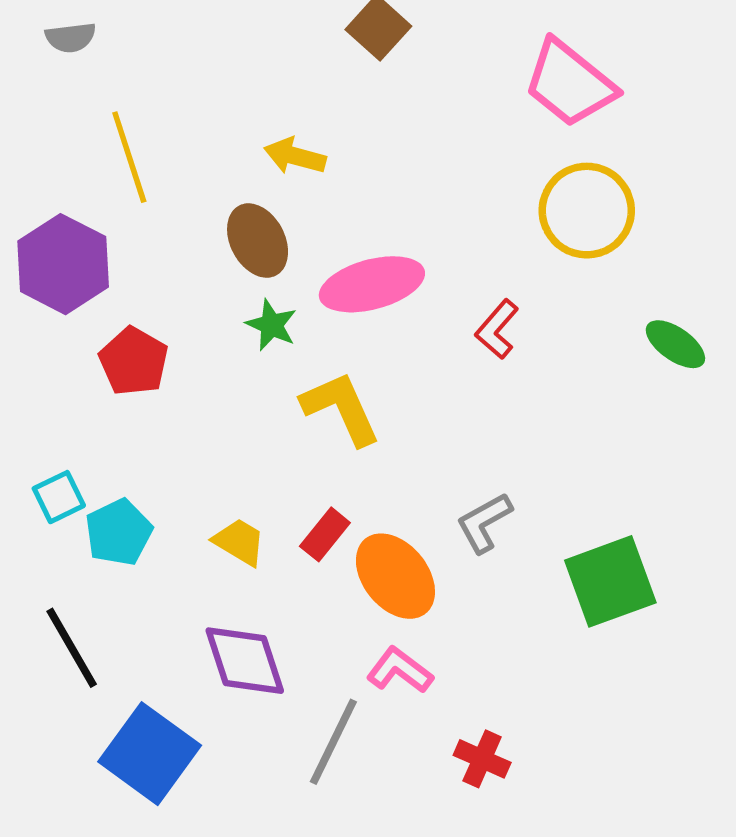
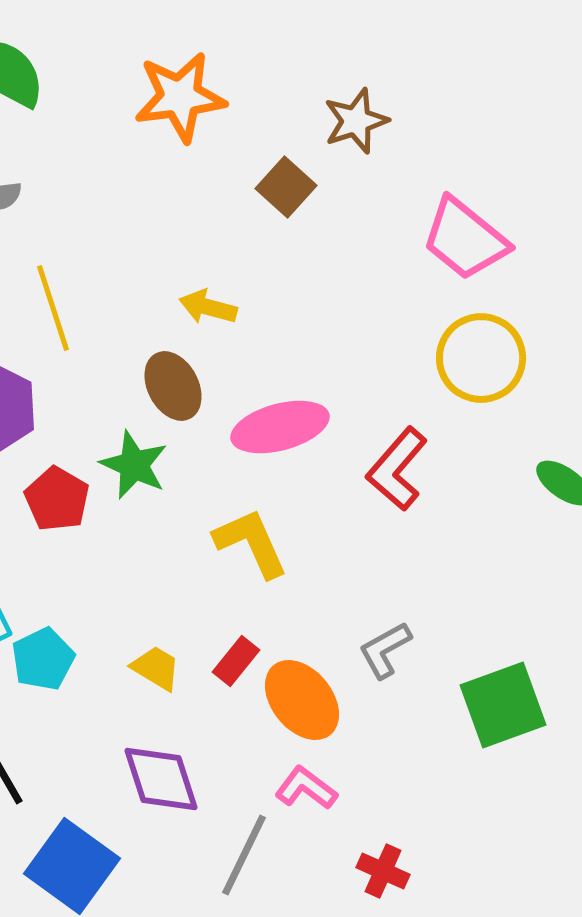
green star: (271, 325) -> (134, 465), moved, size x1.4
red L-shape: (497, 329) -> (397, 469), size x1.5

